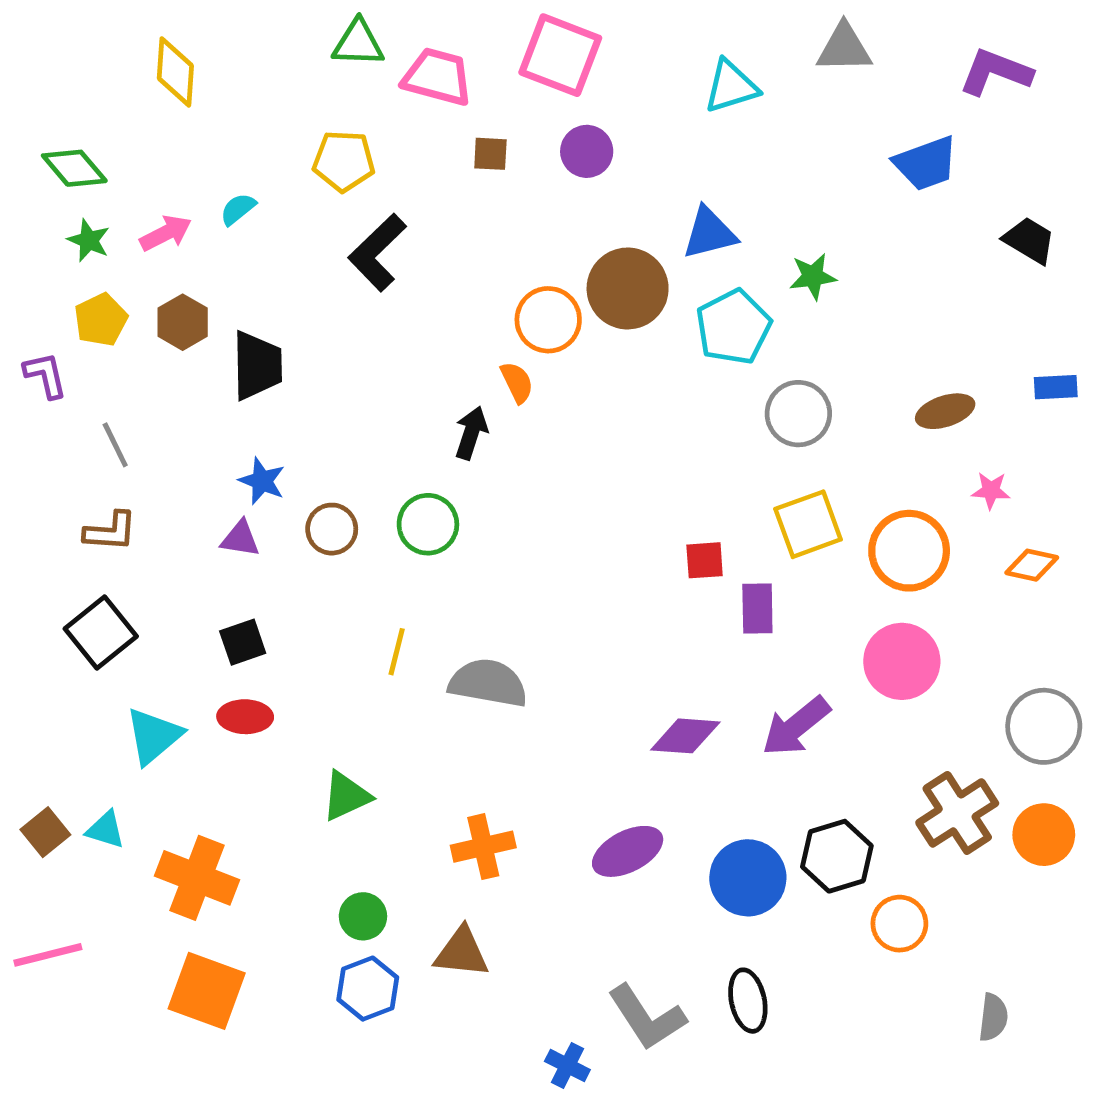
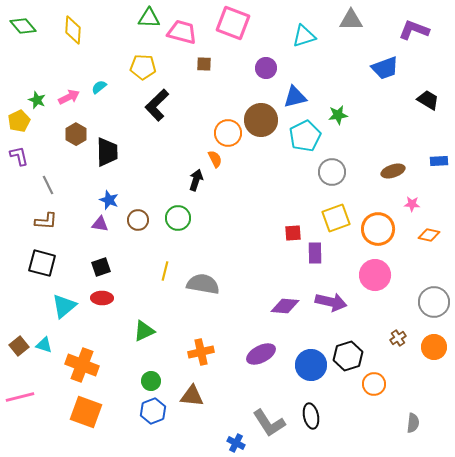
purple circle: (587, 151) -> (266, 68), moved
green diamond: (74, 168) -> (23, 26), moved
yellow pentagon: (101, 320) -> (19, 121), moved
black square: (101, 632) -> (42, 263), turned -36
purple arrow: (796, 726) -> (331, 302), turned -128
brown cross: (957, 813) -> (398, 338), size x0.5

